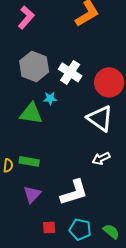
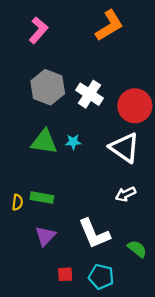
cyan star: (50, 98) -> (73, 142), moved
white L-shape: (74, 192) -> (94, 234), turned 84
green semicircle: (111, 231) -> (137, 249), moved

